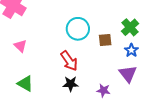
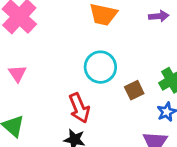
brown square: (105, 40) -> (134, 90), turned -32

